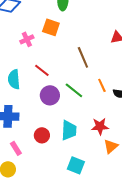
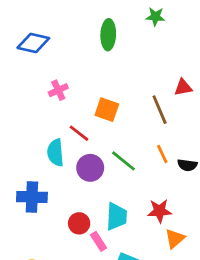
orange square: (51, 27) -> (107, 110), moved
brown line: (83, 57) -> (160, 110), moved
cyan semicircle: (14, 79) -> (55, 153), moved
pink rectangle: (16, 148) -> (99, 241), moved

